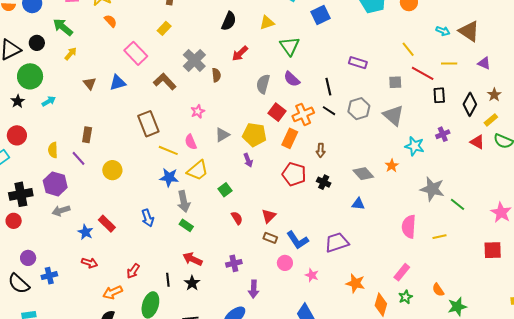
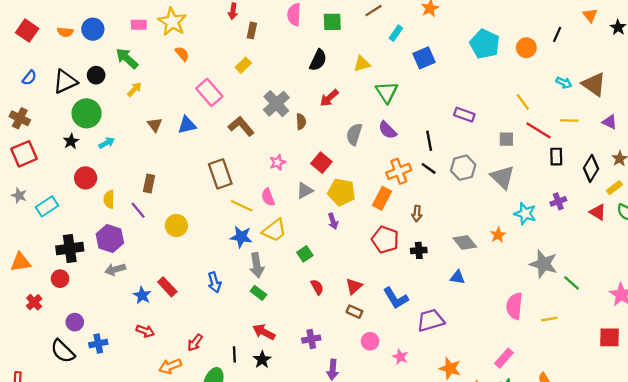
red square: (277, 112) -> (321, 163), moved
red circle: (17, 135) -> (86, 178), moved
black cross: (324, 182) -> (419, 250), turned -32
blue L-shape: (297, 240) -> (396, 298), moved

